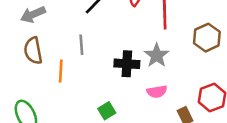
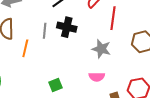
gray star: (157, 55) -> (101, 49), turned -30
black cross: (127, 64) -> (67, 27), moved

